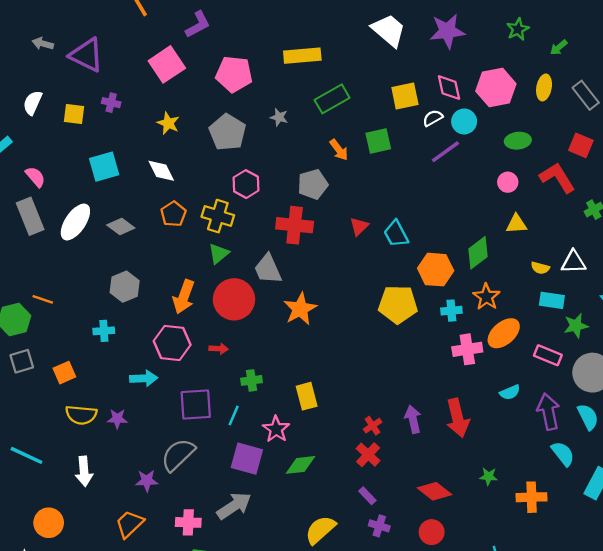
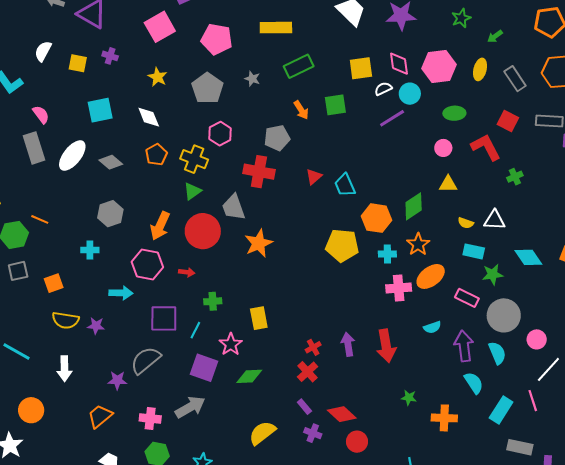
red diamond: (435, 491) -> (342, 414), moved

